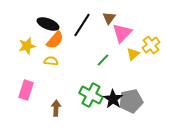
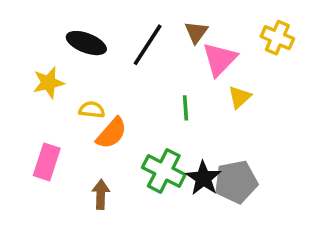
orange semicircle: (55, 40) -> (112, 133), moved
yellow cross: (151, 45) -> (277, 38), moved, turned -30
green line: (103, 60) -> (185, 108), turned -48

